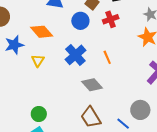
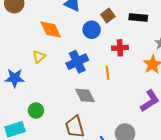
red cross: (111, 19) -> (120, 48), moved
blue star: (14, 45) -> (15, 78), moved
green circle: (39, 114) -> (36, 110), moved

